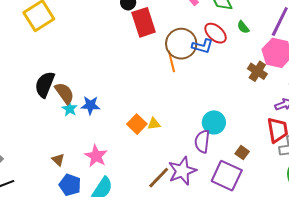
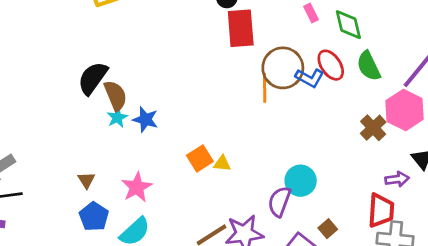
green semicircle: (243, 27) -> (369, 66), size x1.6

